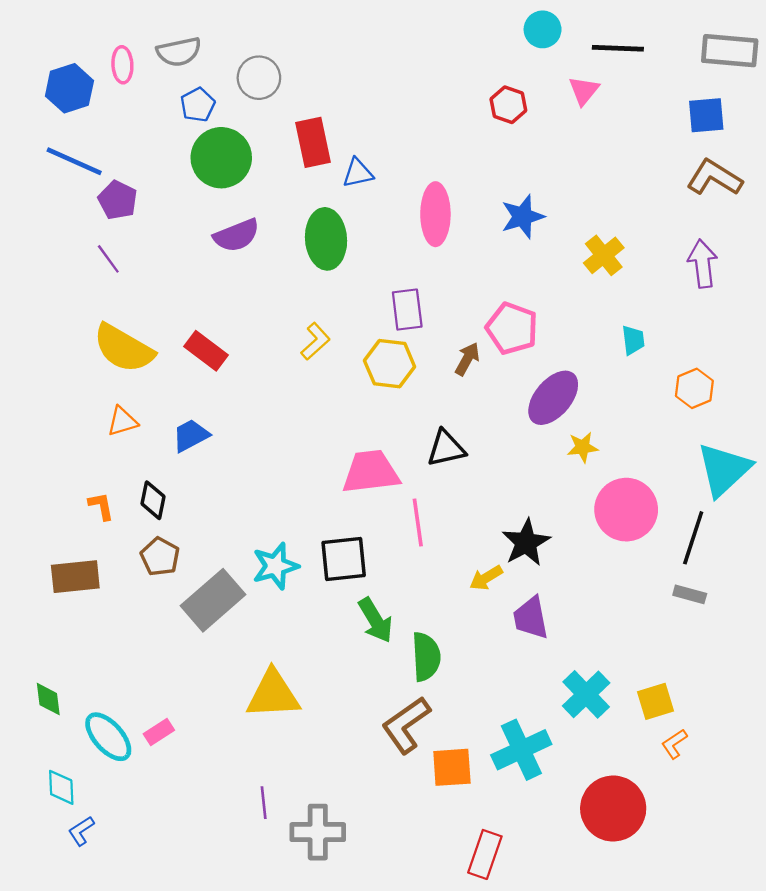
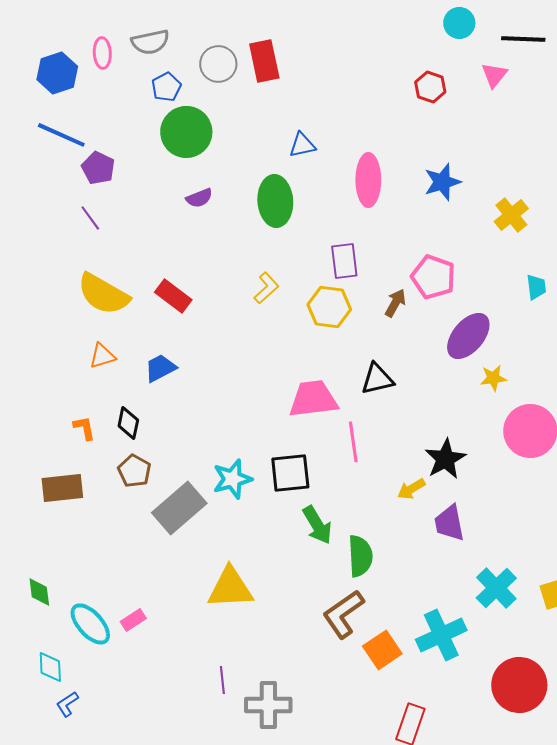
red rectangle: (313, 142) -> (264, 61), moved
purple semicircle: (237, 235) -> (199, 198), size x0.7
orange square: (452, 767) -> (382, 650), turned -30

